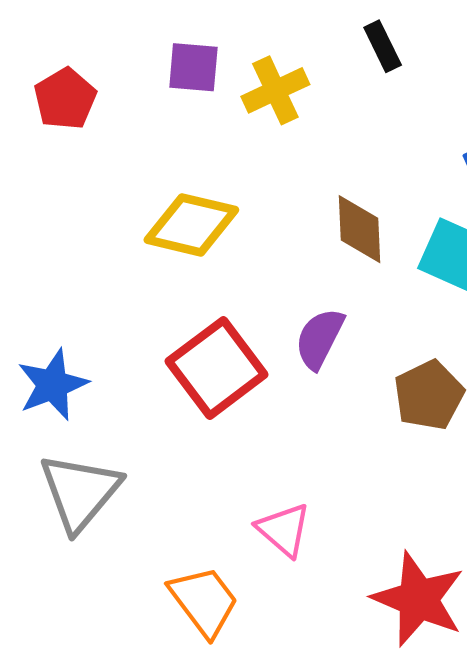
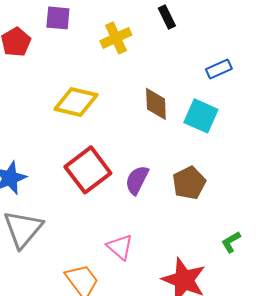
purple square: (193, 67) -> (58, 18), moved
purple semicircle: (320, 338) -> (137, 180), moved

